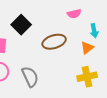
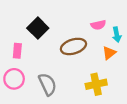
pink semicircle: (74, 14) -> (98, 25), moved
yellow cross: (87, 77) -> (96, 84), moved

